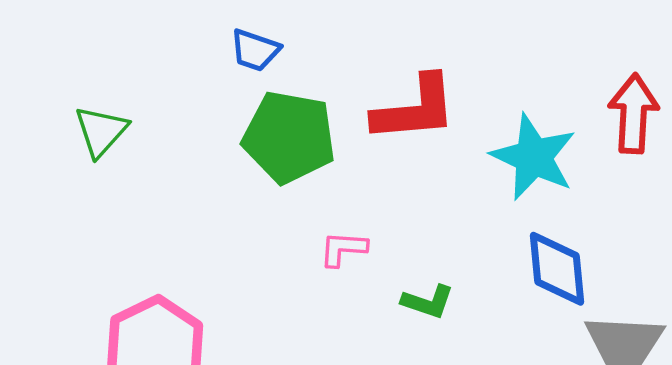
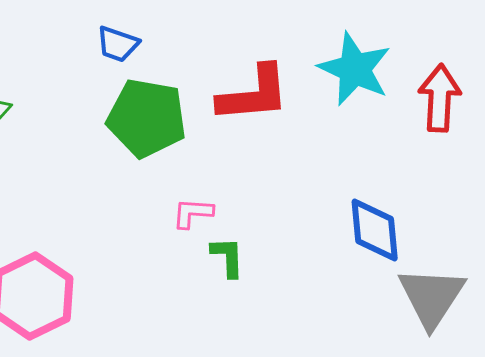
cyan star: (534, 157) -> (355, 69), moved
green L-shape: (428, 302) -> (228, 257), moved, turned -111

